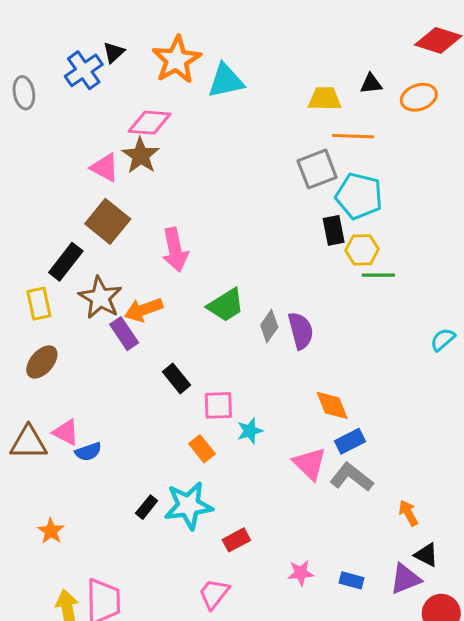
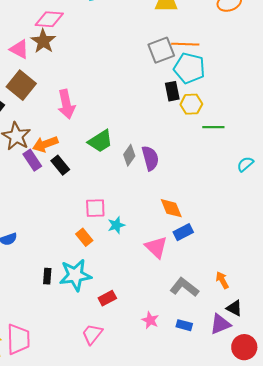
orange line: (353, 136) -> (185, 44), moved
green line: (378, 275) -> (213, 127), moved
black rectangle: (177, 378) -> (60, 165), moved
gray L-shape: (352, 477) -> (184, 287), moved
black rectangle: (147, 507) -> (47, 276), turned -35
pink star: (301, 573) -> (150, 320), turned 30

